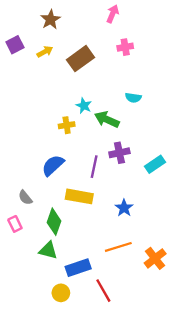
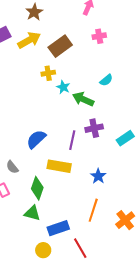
yellow arrow: (45, 52) -> (29, 40), size x1.6
cyan semicircle: (133, 98) -> (106, 80), turned -48
yellow cross: (67, 125) -> (48, 73), moved
orange line: (118, 247) -> (93, 210), turned -55

